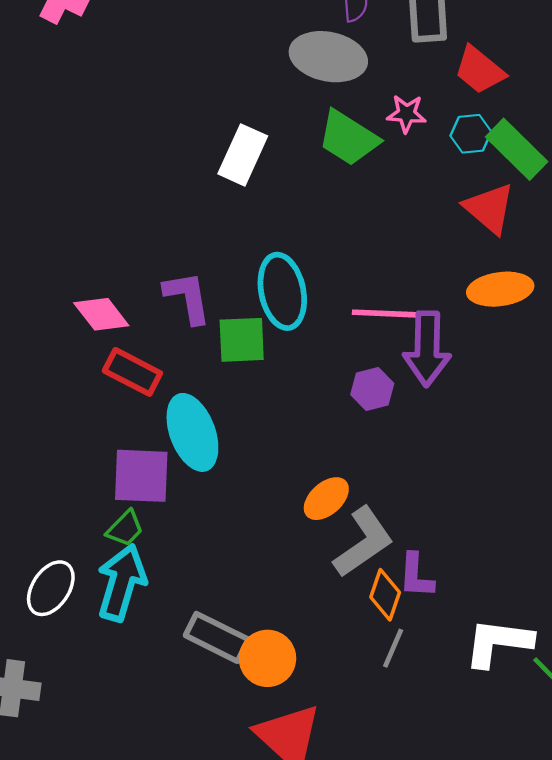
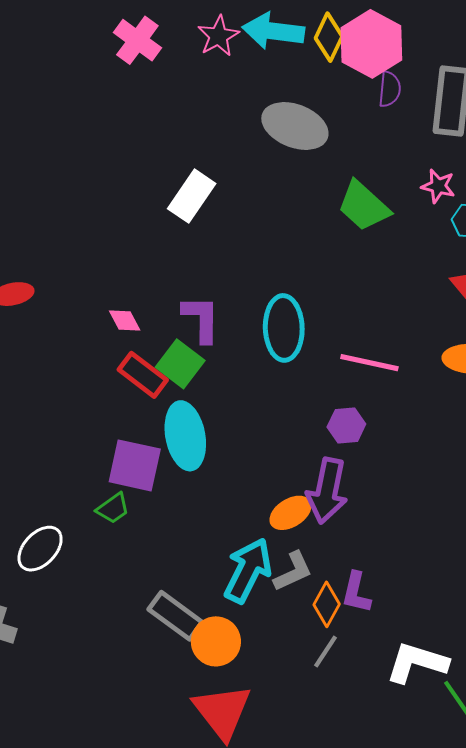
gray ellipse: (328, 57) -> (295, 126), moved
pink star: (407, 114) -> (438, 186), moved
white rectangle: (243, 155) -> (192, 196), moved
pink diamond: (101, 314) -> (125, 320), size x0.7
green square: (242, 340) -> (180, 364), moved, turned 30
purple arrow: (427, 349) -> (327, 491), moved
gray L-shape: (363, 542) -> (293, 571), moved, size x0.7
cyan arrow: (122, 583) -> (248, 571), moved

